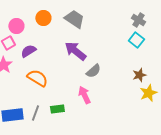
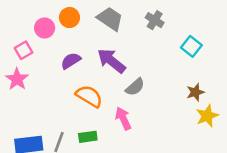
gray cross: (138, 20) -> (155, 20), moved
pink circle: (16, 26) -> (45, 28), moved
purple semicircle: (28, 51) -> (71, 61), moved
orange semicircle: (37, 78) -> (89, 96), moved

